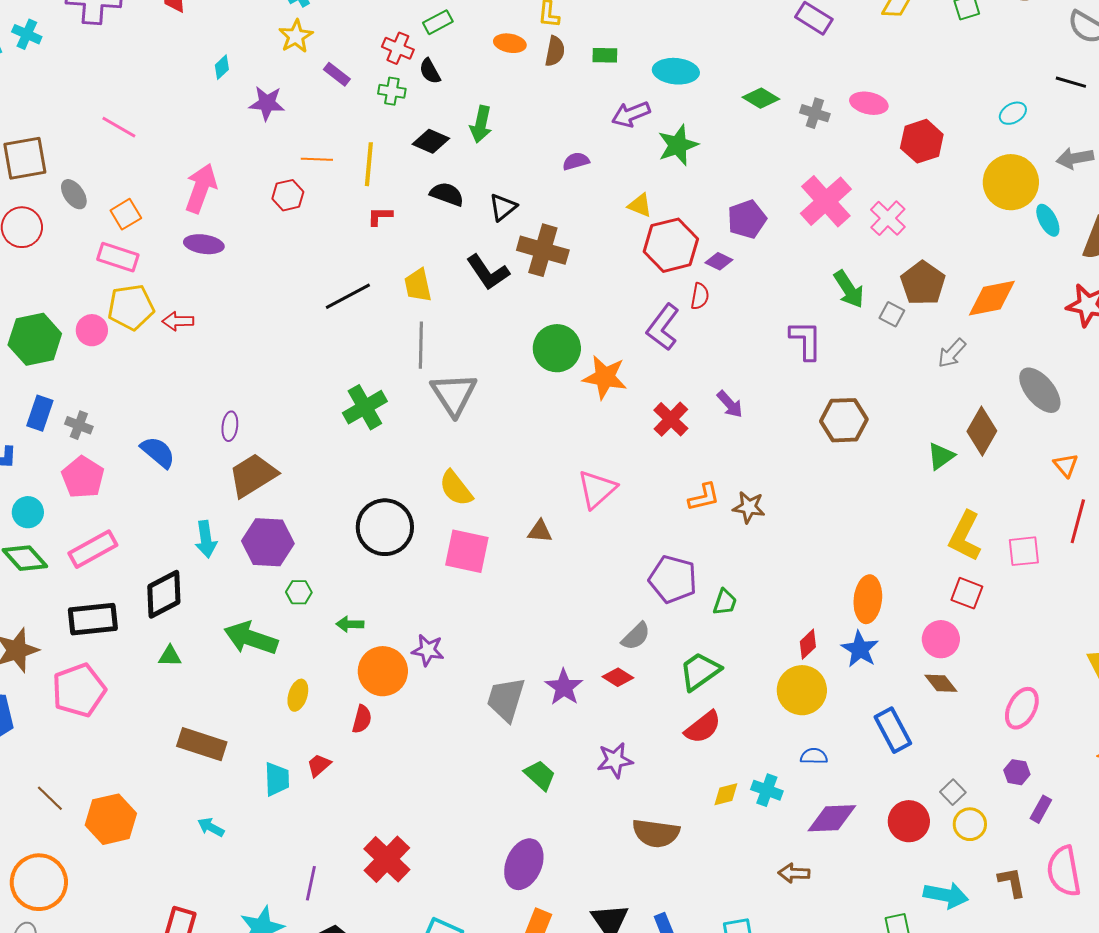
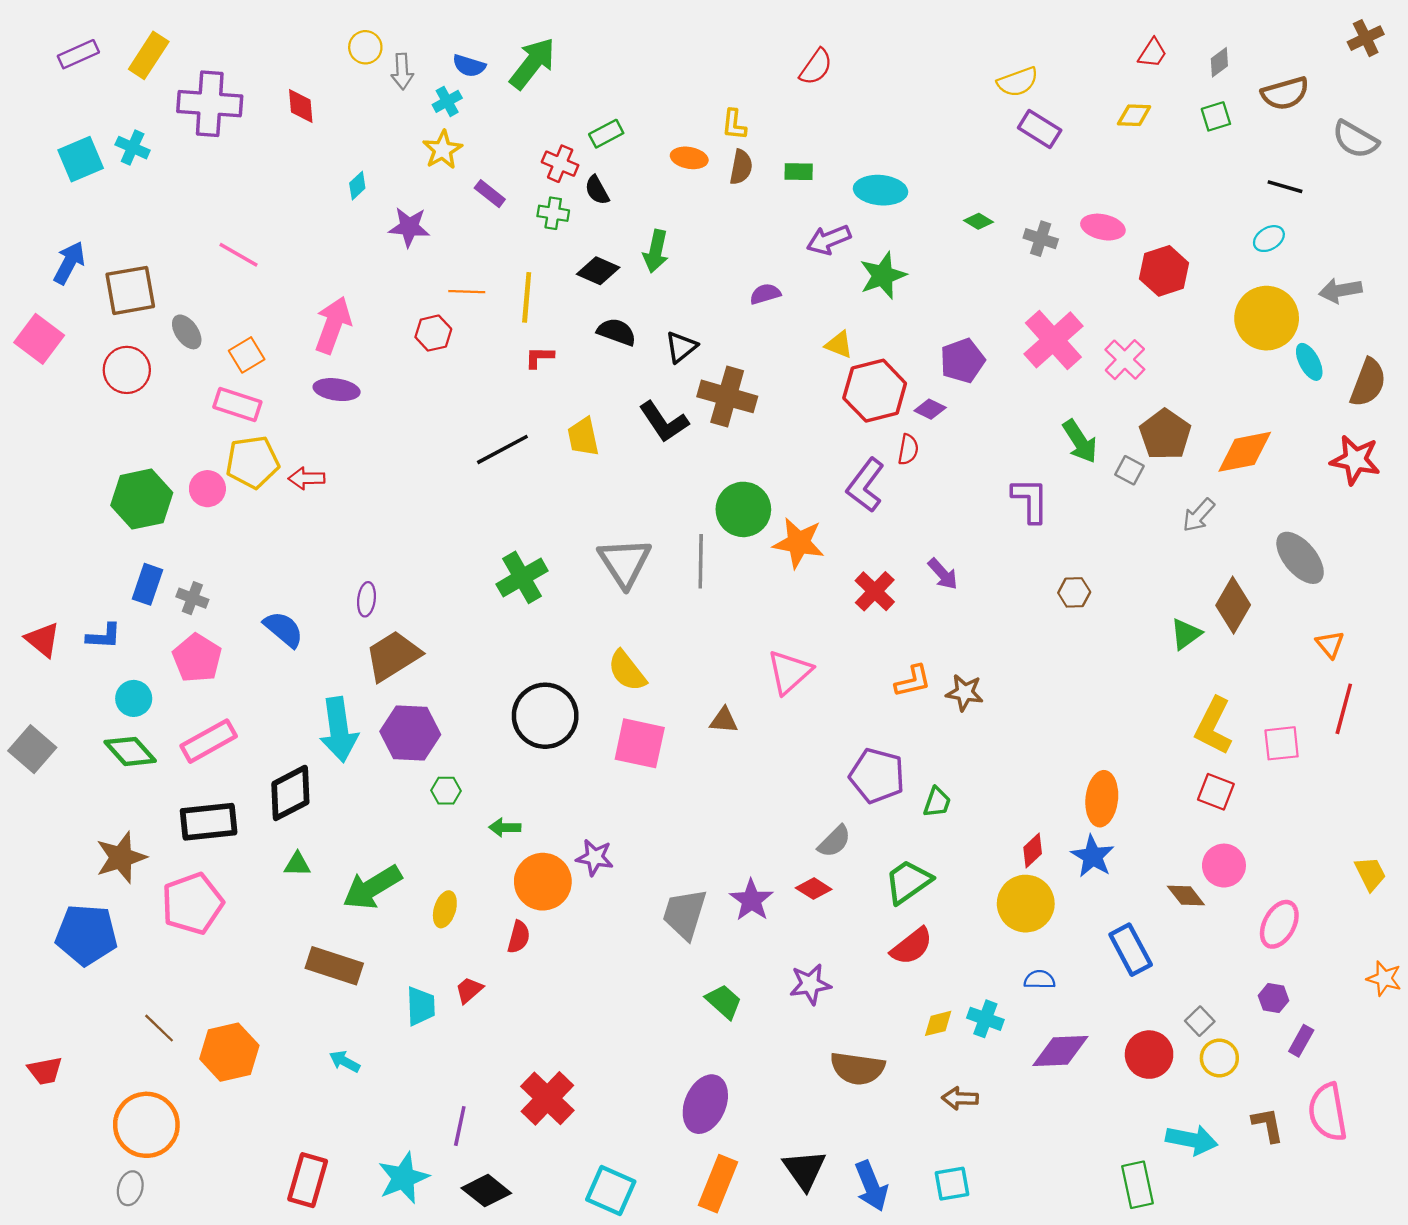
black line: (1071, 82) -> (1285, 187), moved
green diamond: (761, 98) -> (978, 221), size x0.7
gray line: (421, 345) -> (701, 561), moved
brown hexagon: (844, 420) -> (1074, 592), size x0.6
cyan arrow: (206, 539) -> (339, 730), size x1.5
green arrow: (251, 638) -> (372, 887), moved, turned -50
pink circle: (941, 639) -> (1224, 866), moved
brown arrow: (794, 873) -> (960, 1098), moved

